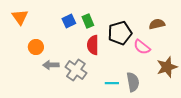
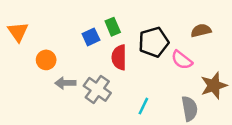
orange triangle: (20, 17) -> (18, 32), moved
blue square: (69, 21) -> (91, 37), moved
gray semicircle: (133, 82) -> (189, 109), moved
cyan line: (112, 83) -> (143, 106), turned -64

